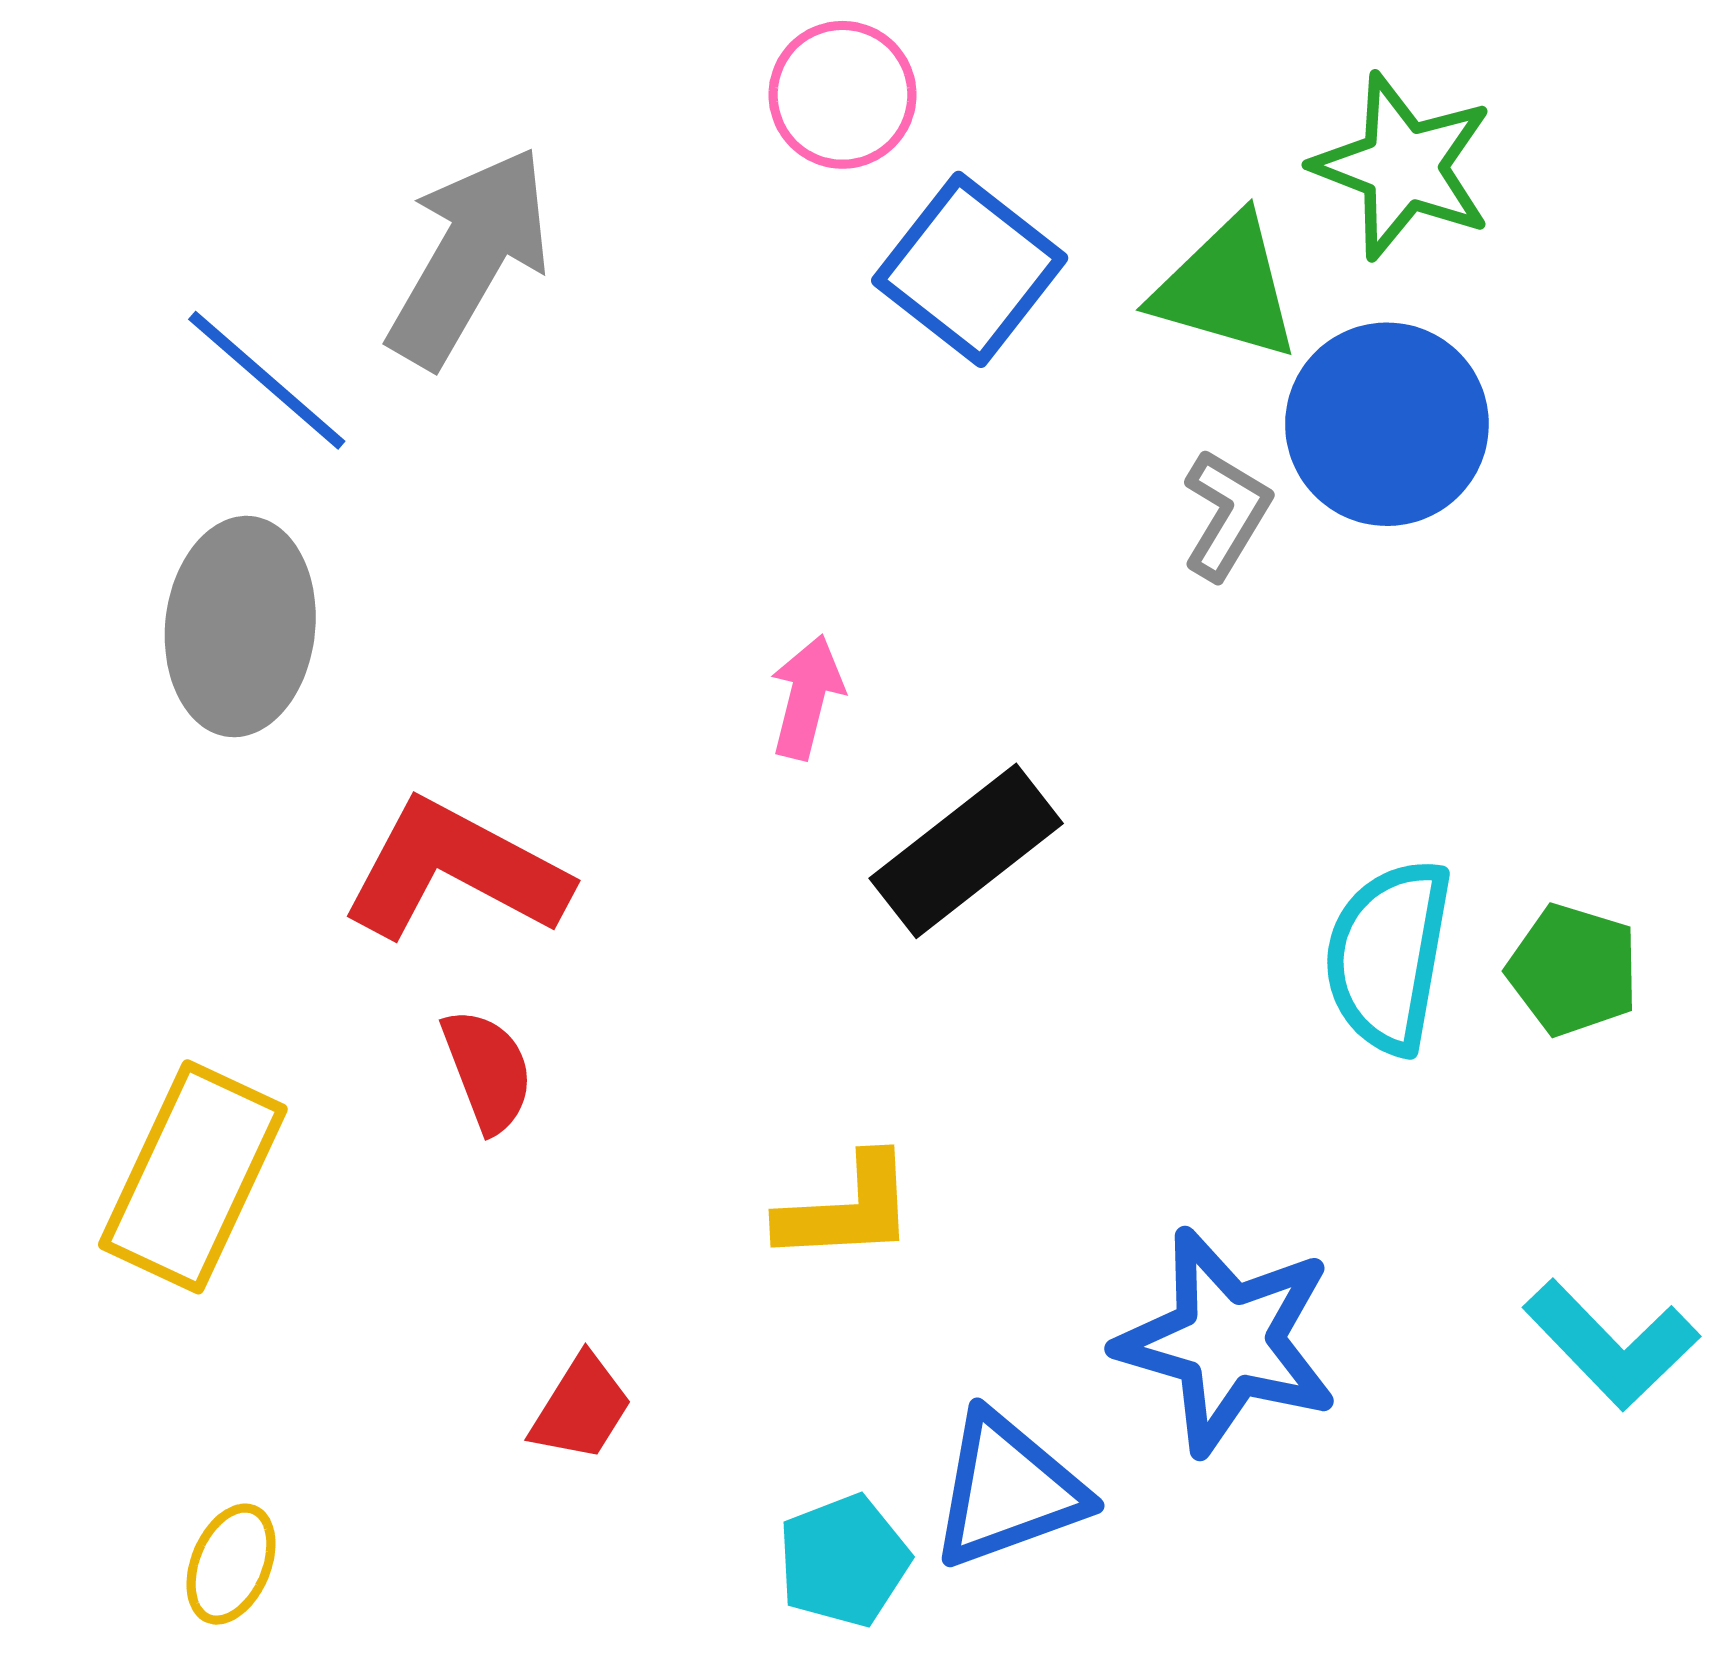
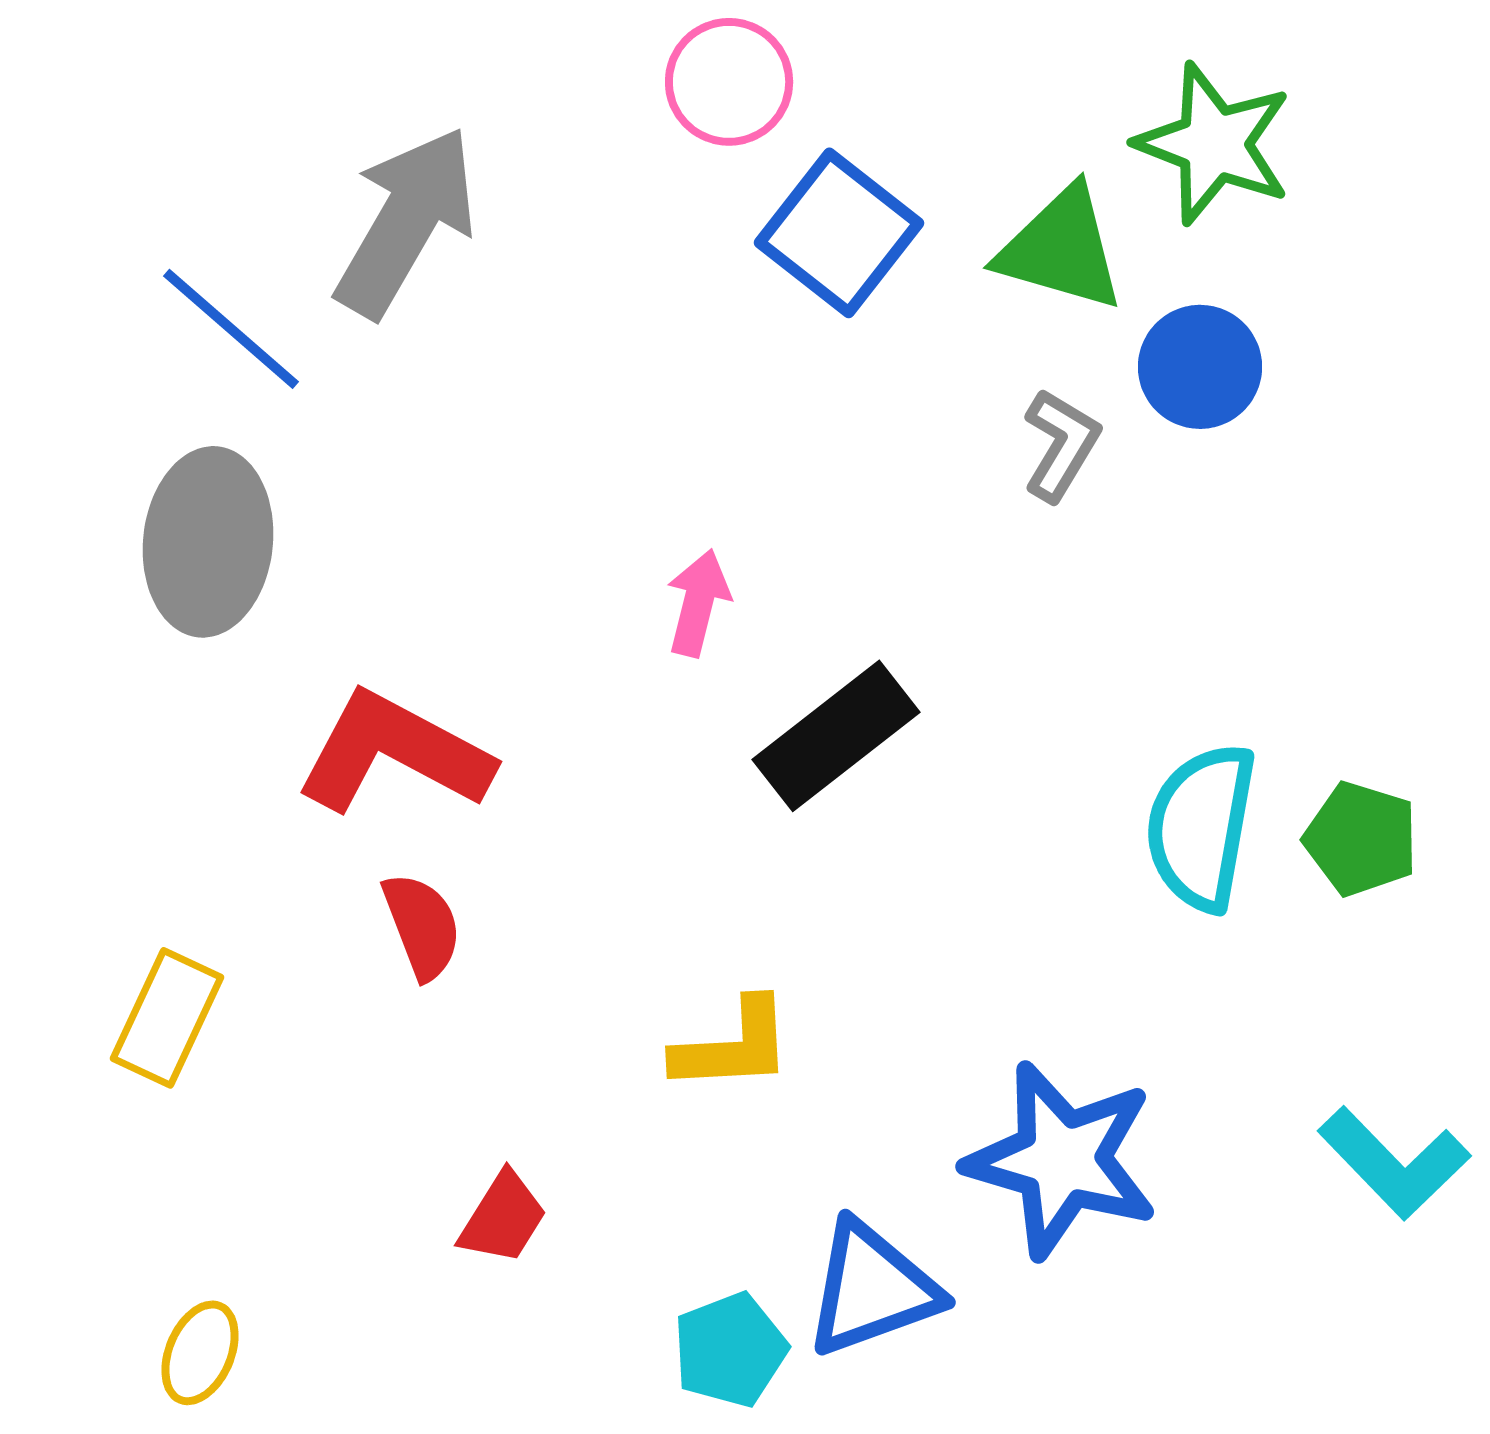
blue circle: (1387, 424) -> (1200, 367), size x0.7
yellow rectangle: (193, 1177) -> (167, 1018), size x0.7

